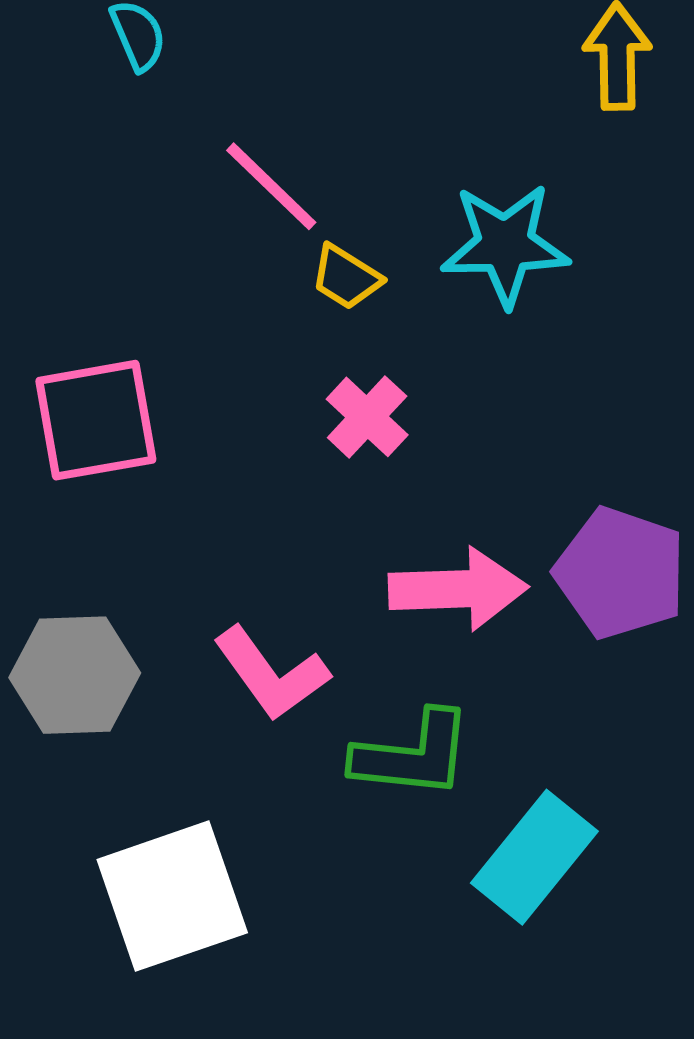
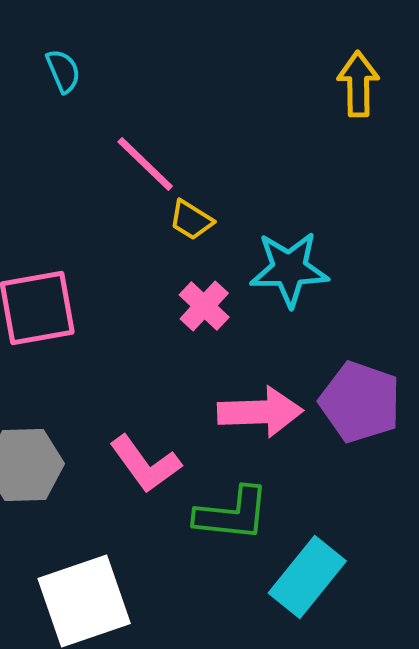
cyan star: (505, 245) -> (289, 269), moved

